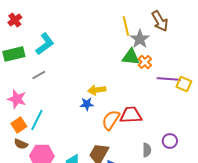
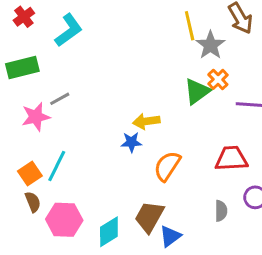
cyan L-shape: (45, 44) -> (69, 30), moved
green triangle: (131, 57) -> (197, 91), moved, turned -42
pink star: (17, 99) -> (36, 117), moved, turned -30
red trapezoid: (131, 115) -> (231, 159), moved
brown semicircle: (21, 144) -> (33, 202), turned -136

